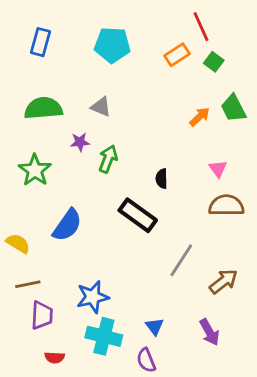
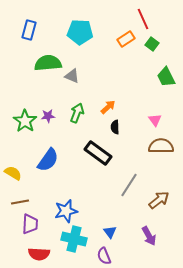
green semicircle: (43, 108) -> (48, 63), moved
orange arrow: (200, 117) -> (108, 107), moved
purple star: (80, 142) -> (48, 116), moved
red semicircle: (55, 357) -> (39, 254), size x1.5

